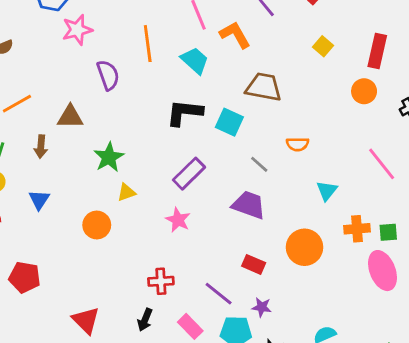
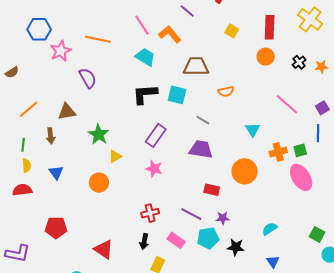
orange line: (148, 44) -> (98, 39), moved, turned -60
orange semicircle: (298, 144) -> (226, 91), moved

